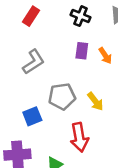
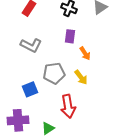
orange arrow: (105, 56) -> (85, 53), moved
gray L-shape: (34, 62) -> (31, 45), turned 60

